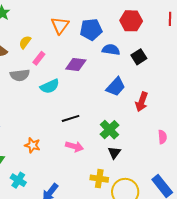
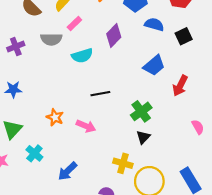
purple diamond: (76, 64) -> (114, 36), turned -60
pink semicircle: (162, 137) -> (198, 127), turned -32
pink arrow: (74, 146) -> (86, 126), moved

